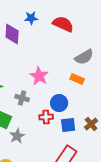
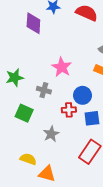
gray star: (17, 136) -> (51, 134), moved

